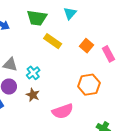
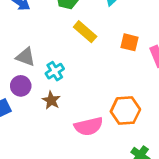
orange square: (87, 46) -> (130, 42), turned -32
orange hexagon: (89, 85) -> (125, 110), moved

